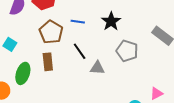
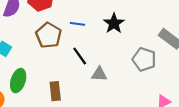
gray pentagon: (127, 51) -> (144, 59), moved
brown rectangle: (48, 62) -> (55, 91), moved

